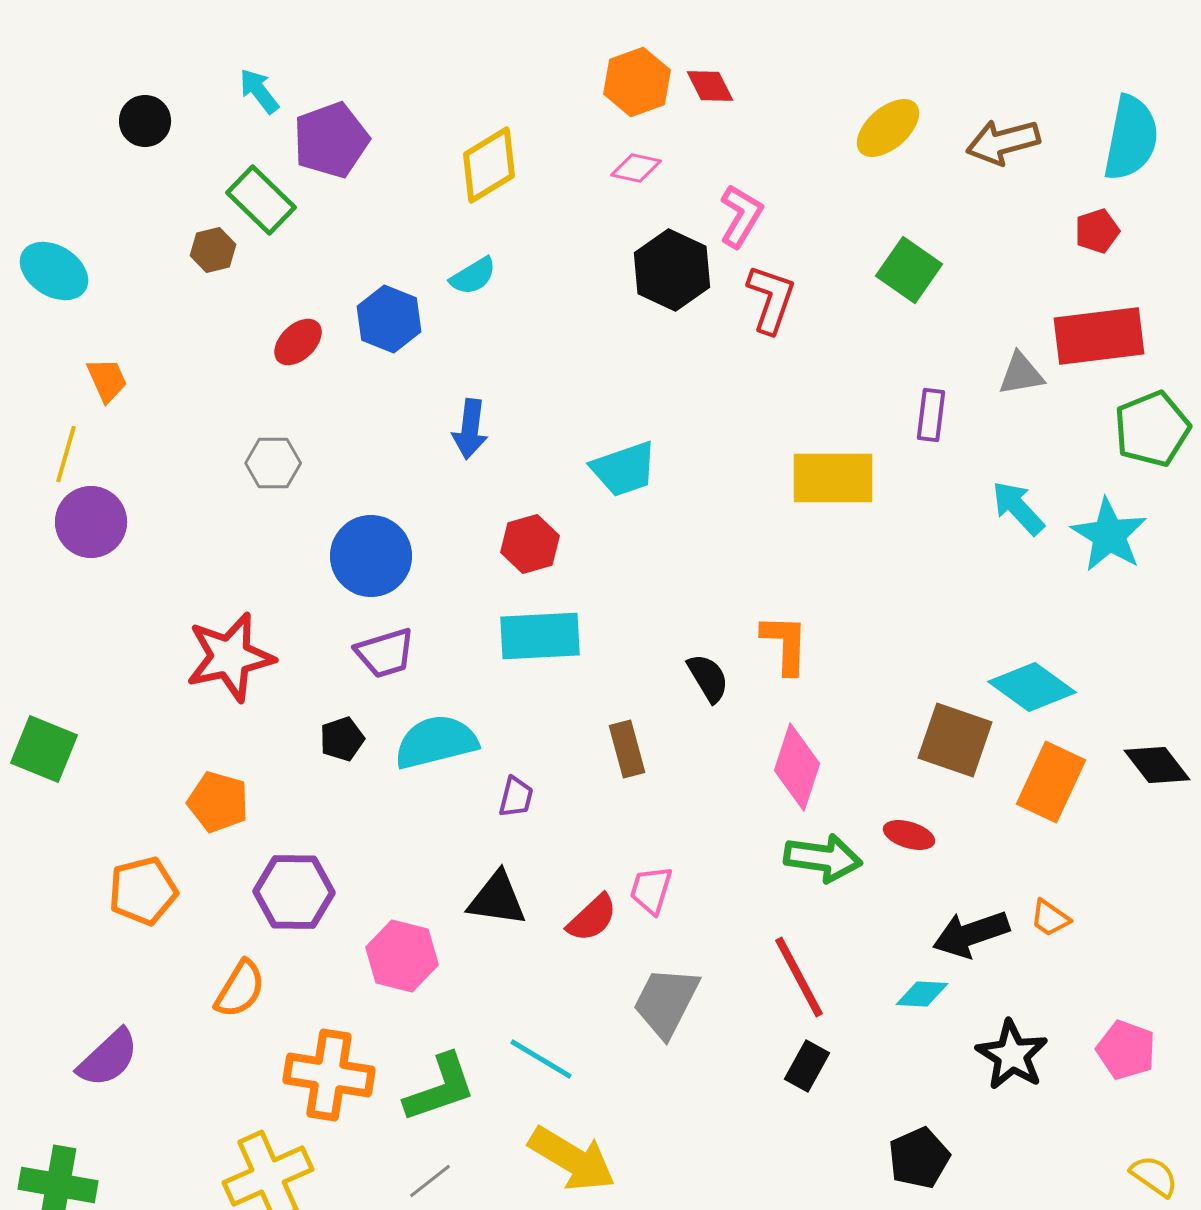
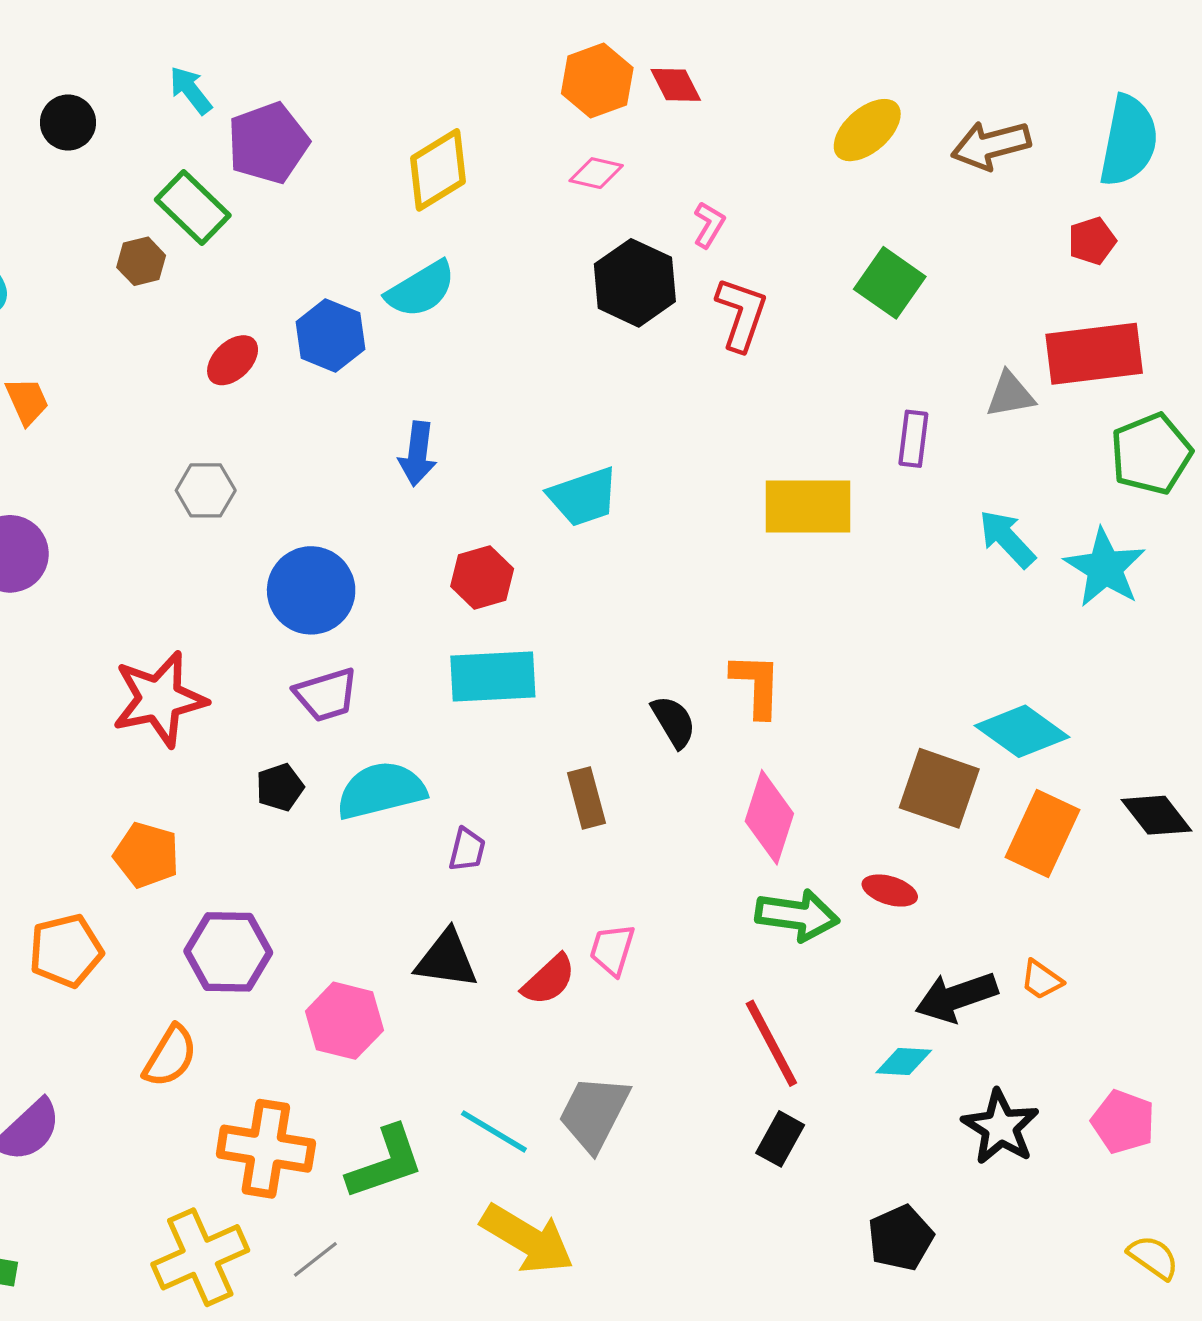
pink L-shape: (741, 216) -> (709, 225), size x0.7
cyan semicircle: (473, 276) -> (421, 289), size x1.4
gray trapezoid: (666, 1002) -> (594, 1113), moved
gray line: (430, 1181) -> (315, 1259), moved

